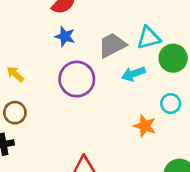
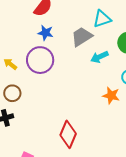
cyan triangle: (149, 38) -> (102, 19), moved
purple circle: (77, 79) -> (40, 60), moved

